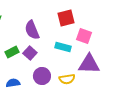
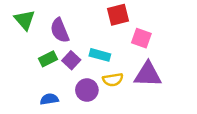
purple semicircle: (32, 30) -> (60, 30), moved
cyan rectangle: (63, 47) -> (100, 55), moved
yellow semicircle: (67, 79) -> (113, 80), moved

